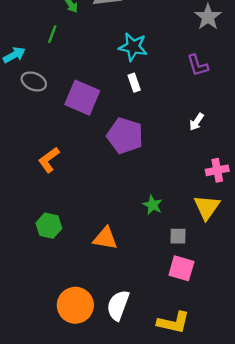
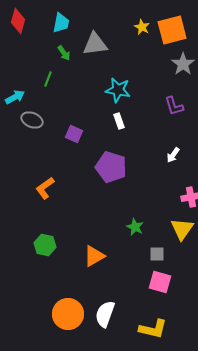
purple square: (82, 98) -> (74, 134), size x0.6
orange triangle: (105, 238) -> (94, 256), turned -40

